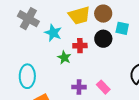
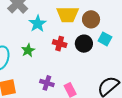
green star: (64, 58) -> (28, 50), moved

